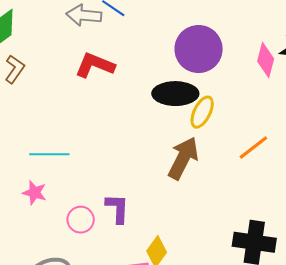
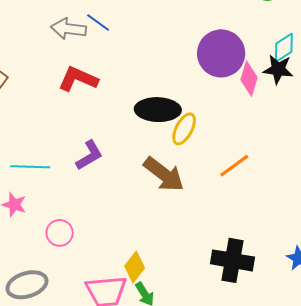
purple circle: (199, 49) -> (221, 53), moved
brown arrow: (183, 158) -> (164, 174), turned 99
purple L-shape: (117, 208) -> (89, 155), moved, turned 56

